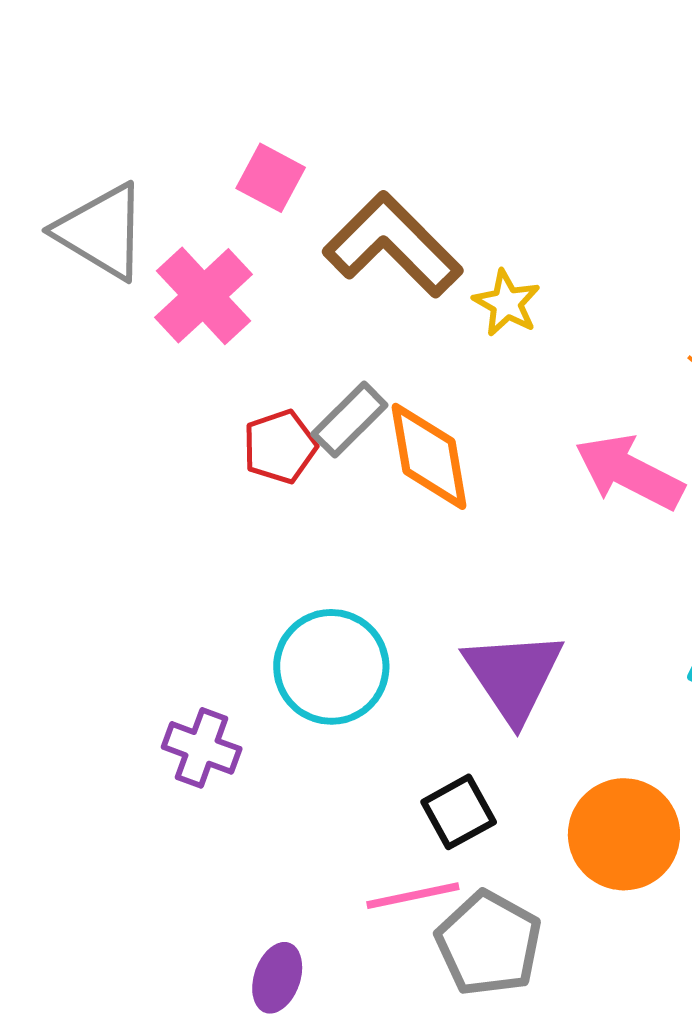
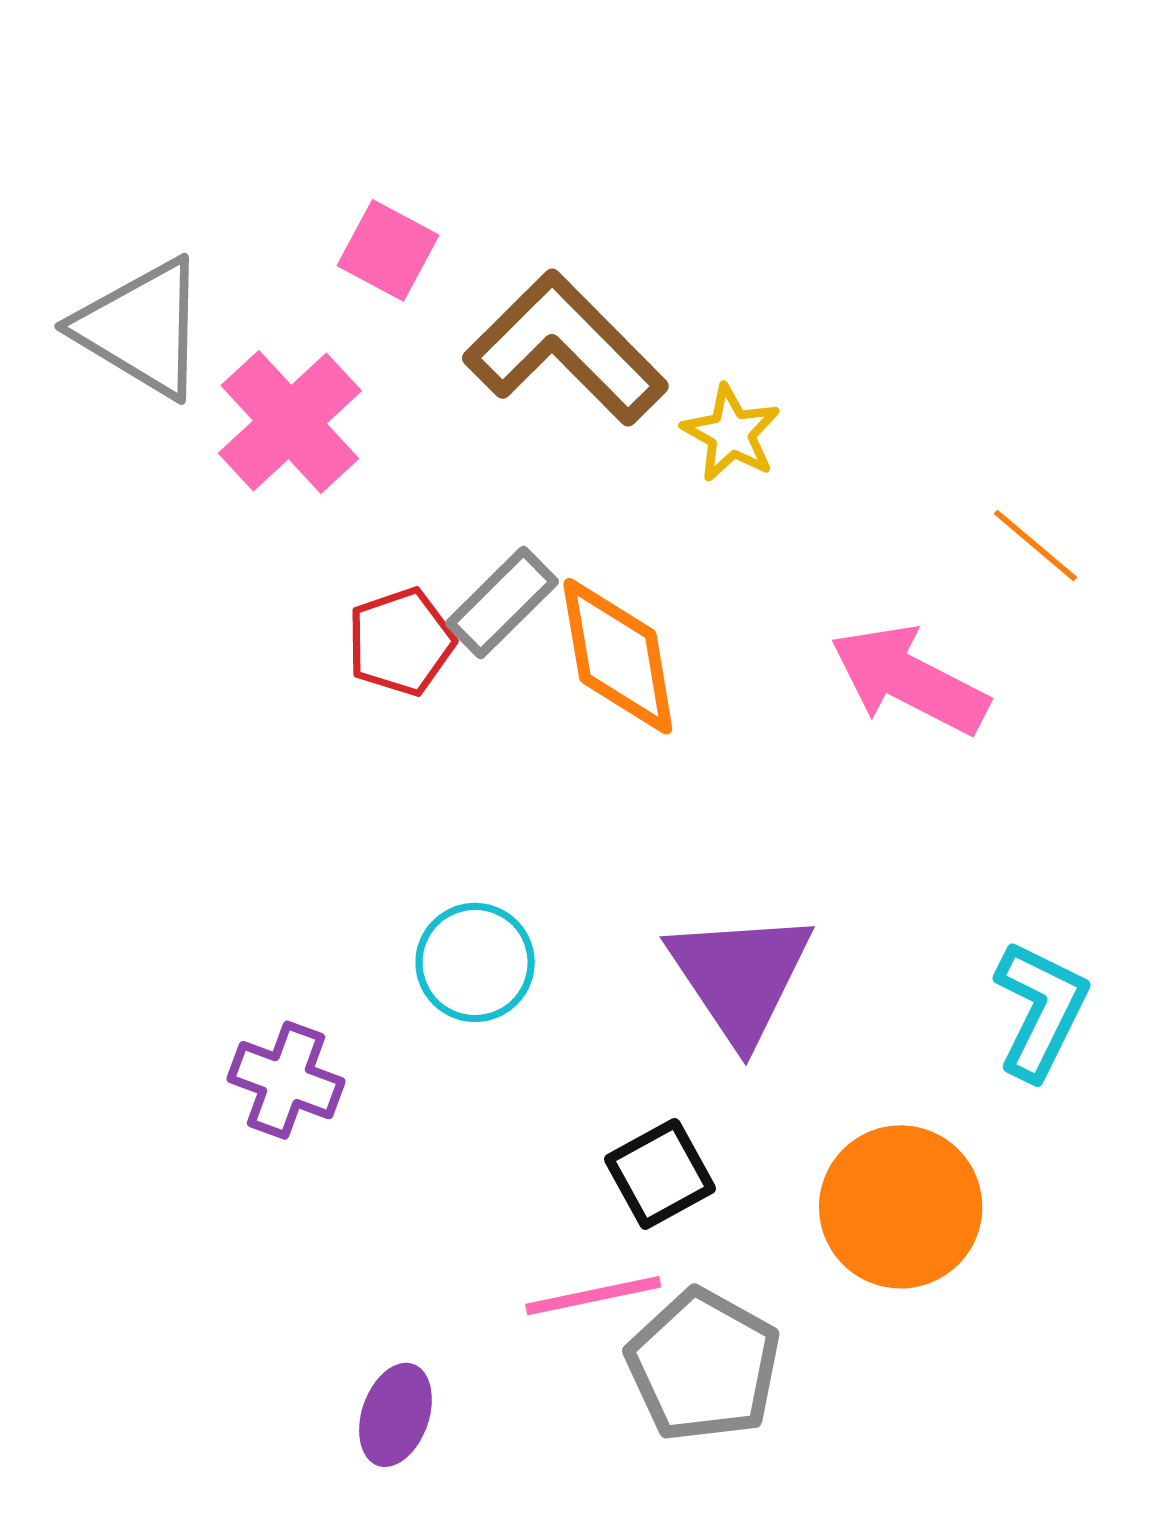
cyan circle: (331, 667) -> (475, 962), size x0.7

